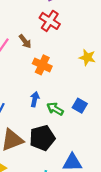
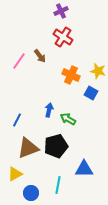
orange cross: (42, 65) -> (71, 75), moved
blue square: (80, 106) -> (91, 93), moved

